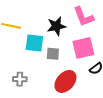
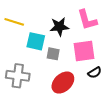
gray cross: (20, 79) -> (18, 76), size x1.6

